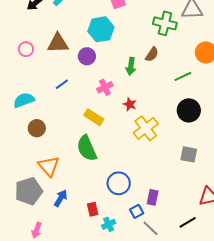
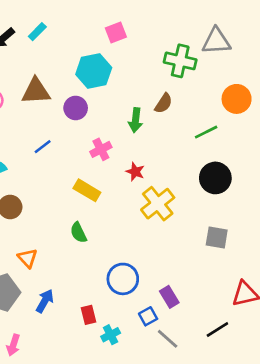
green semicircle: (87, 148) -> (78, 233), size x0.6
orange triangle: (49, 166) -> (28, 258), size x0.7
purple rectangle: (153, 197) -> (169, 297), turned -42

